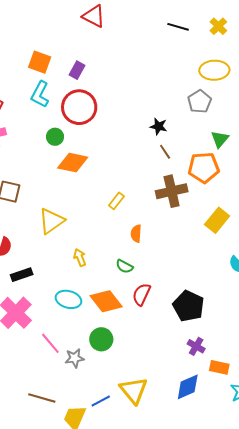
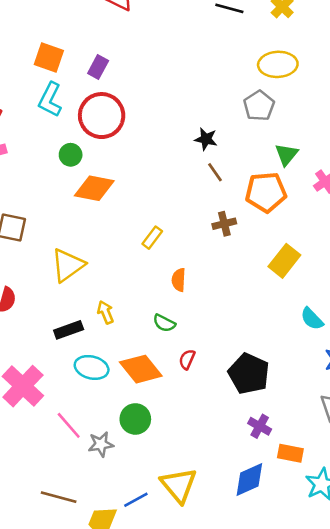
brown cross: (172, 191) -> (224, 224), size x0.6
black rectangle: (22, 275) -> (69, 330), moved
red semicircle: (141, 294) -> (187, 359), size x0.7

